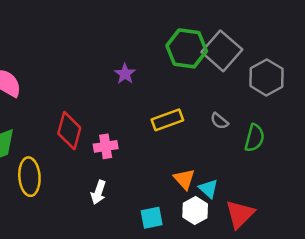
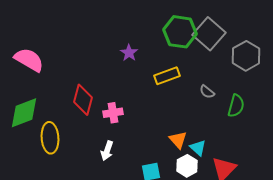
yellow rectangle: (167, 120) -> (167, 76), moved

